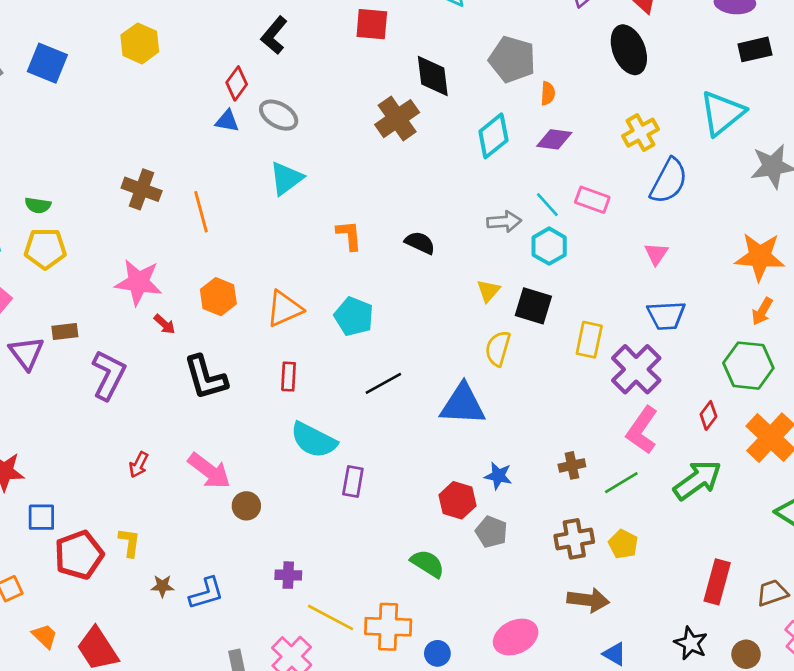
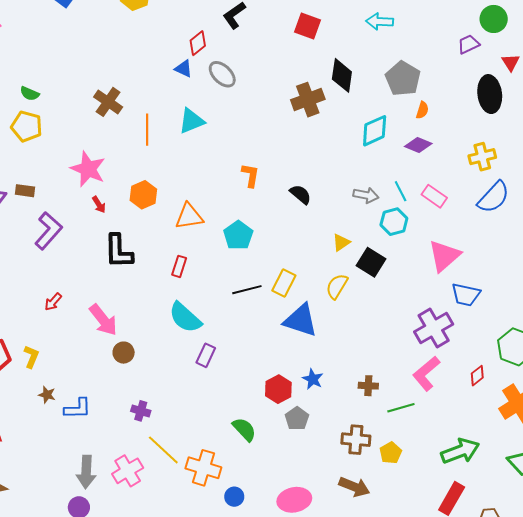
cyan triangle: (286, 178) -> (191, 121), moved
pink triangle: (656, 254) -> (444, 256), moved, size x1.8
yellow rectangle: (589, 340) -> (284, 283), moved
green arrow: (697, 480) -> (460, 451), moved

